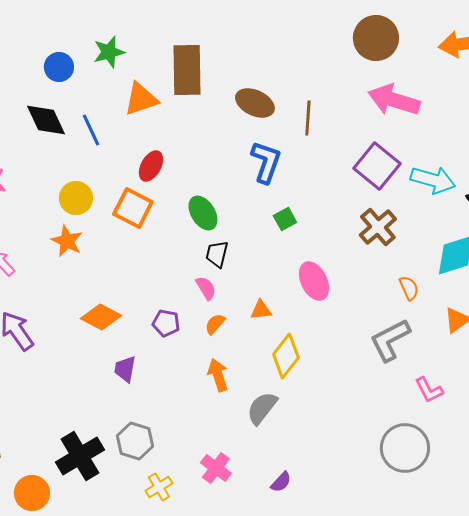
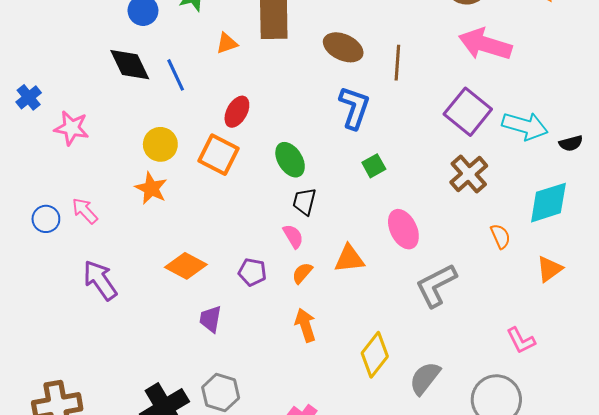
orange triangle: (141, 99) -> (227, 43), size x0.6
orange triangle: (261, 310) -> (349, 259), size x1.4
gray L-shape: (390, 340) -> (436, 285), moved
yellow diamond: (286, 356) -> (375, 355), moved
gray semicircle: (262, 408) -> (425, 378), moved

